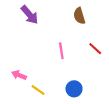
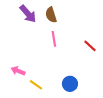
brown semicircle: (79, 16) -> (51, 15), moved
pink line: (61, 51) -> (54, 39), moved

